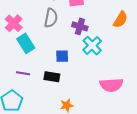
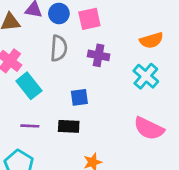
orange semicircle: (120, 20) -> (151, 40), turned 48
cyan cross: (92, 46) -> (146, 76), moved
pink semicircle: (111, 85) -> (149, 129), turned 35

